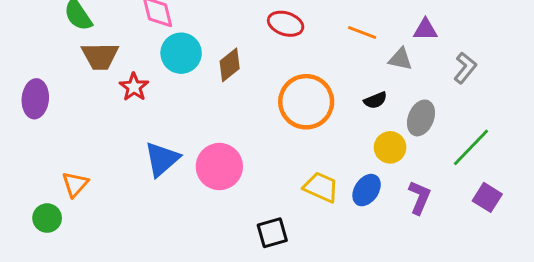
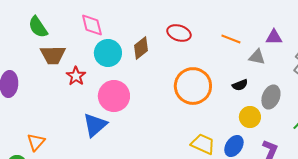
brown diamond: (230, 65) -> (141, 48), moved
pink circle: (219, 167) -> (114, 96), moved

